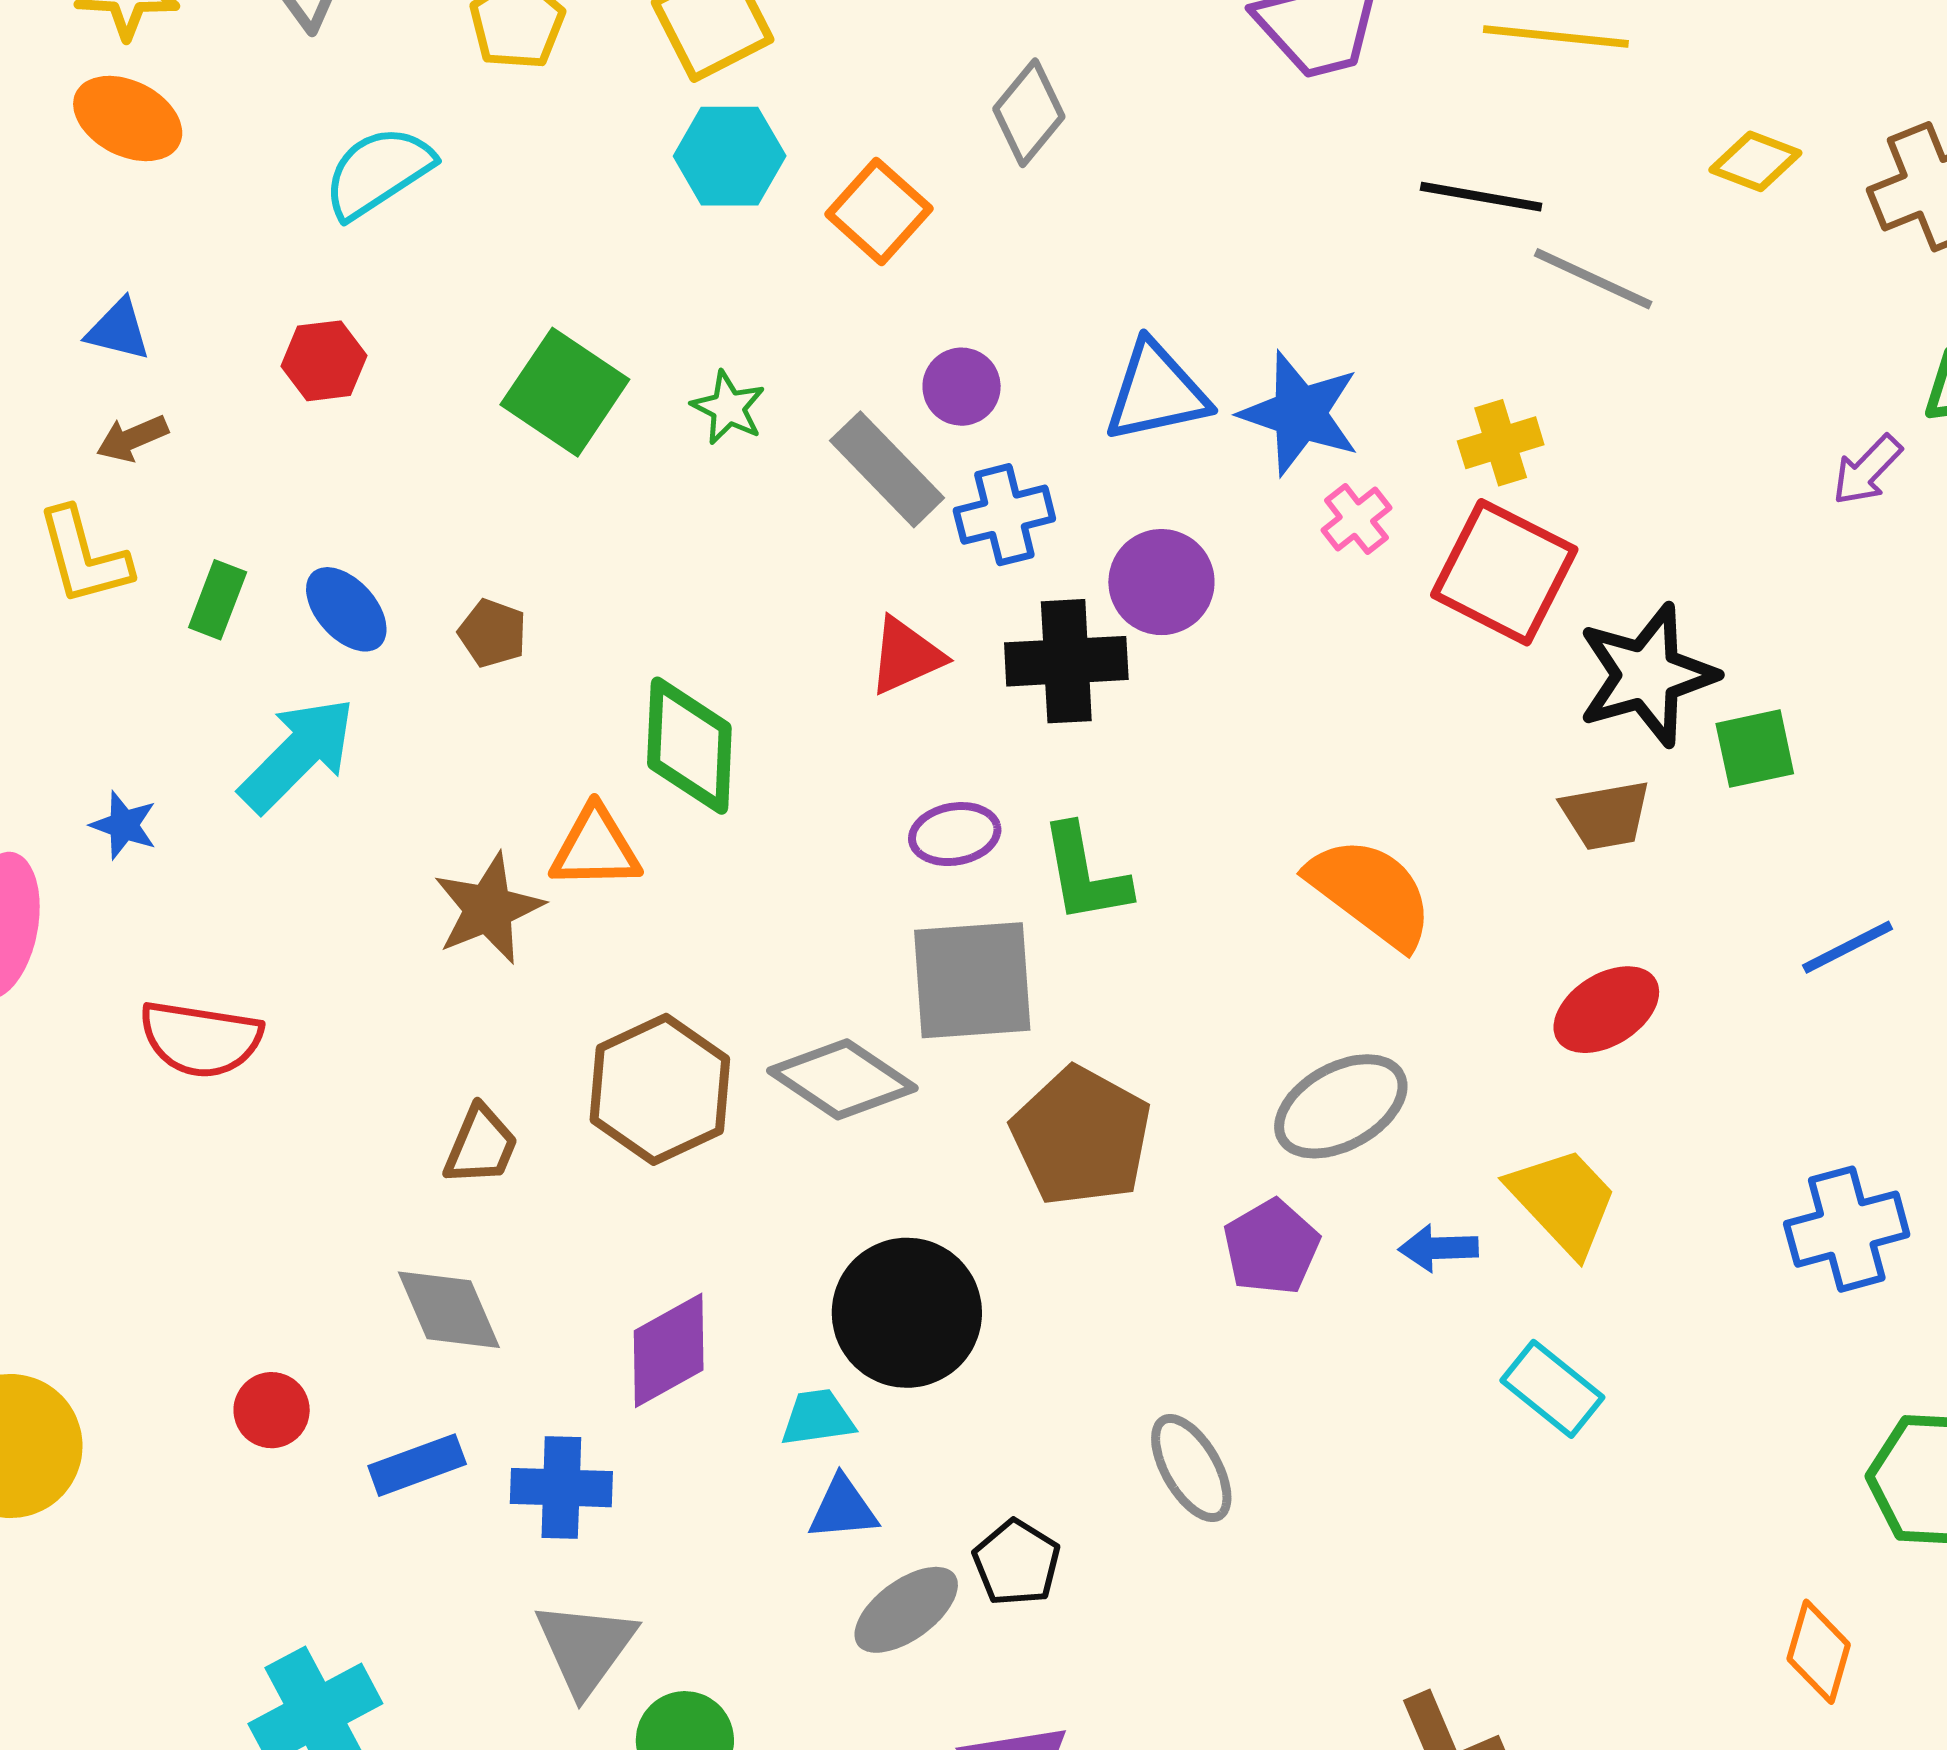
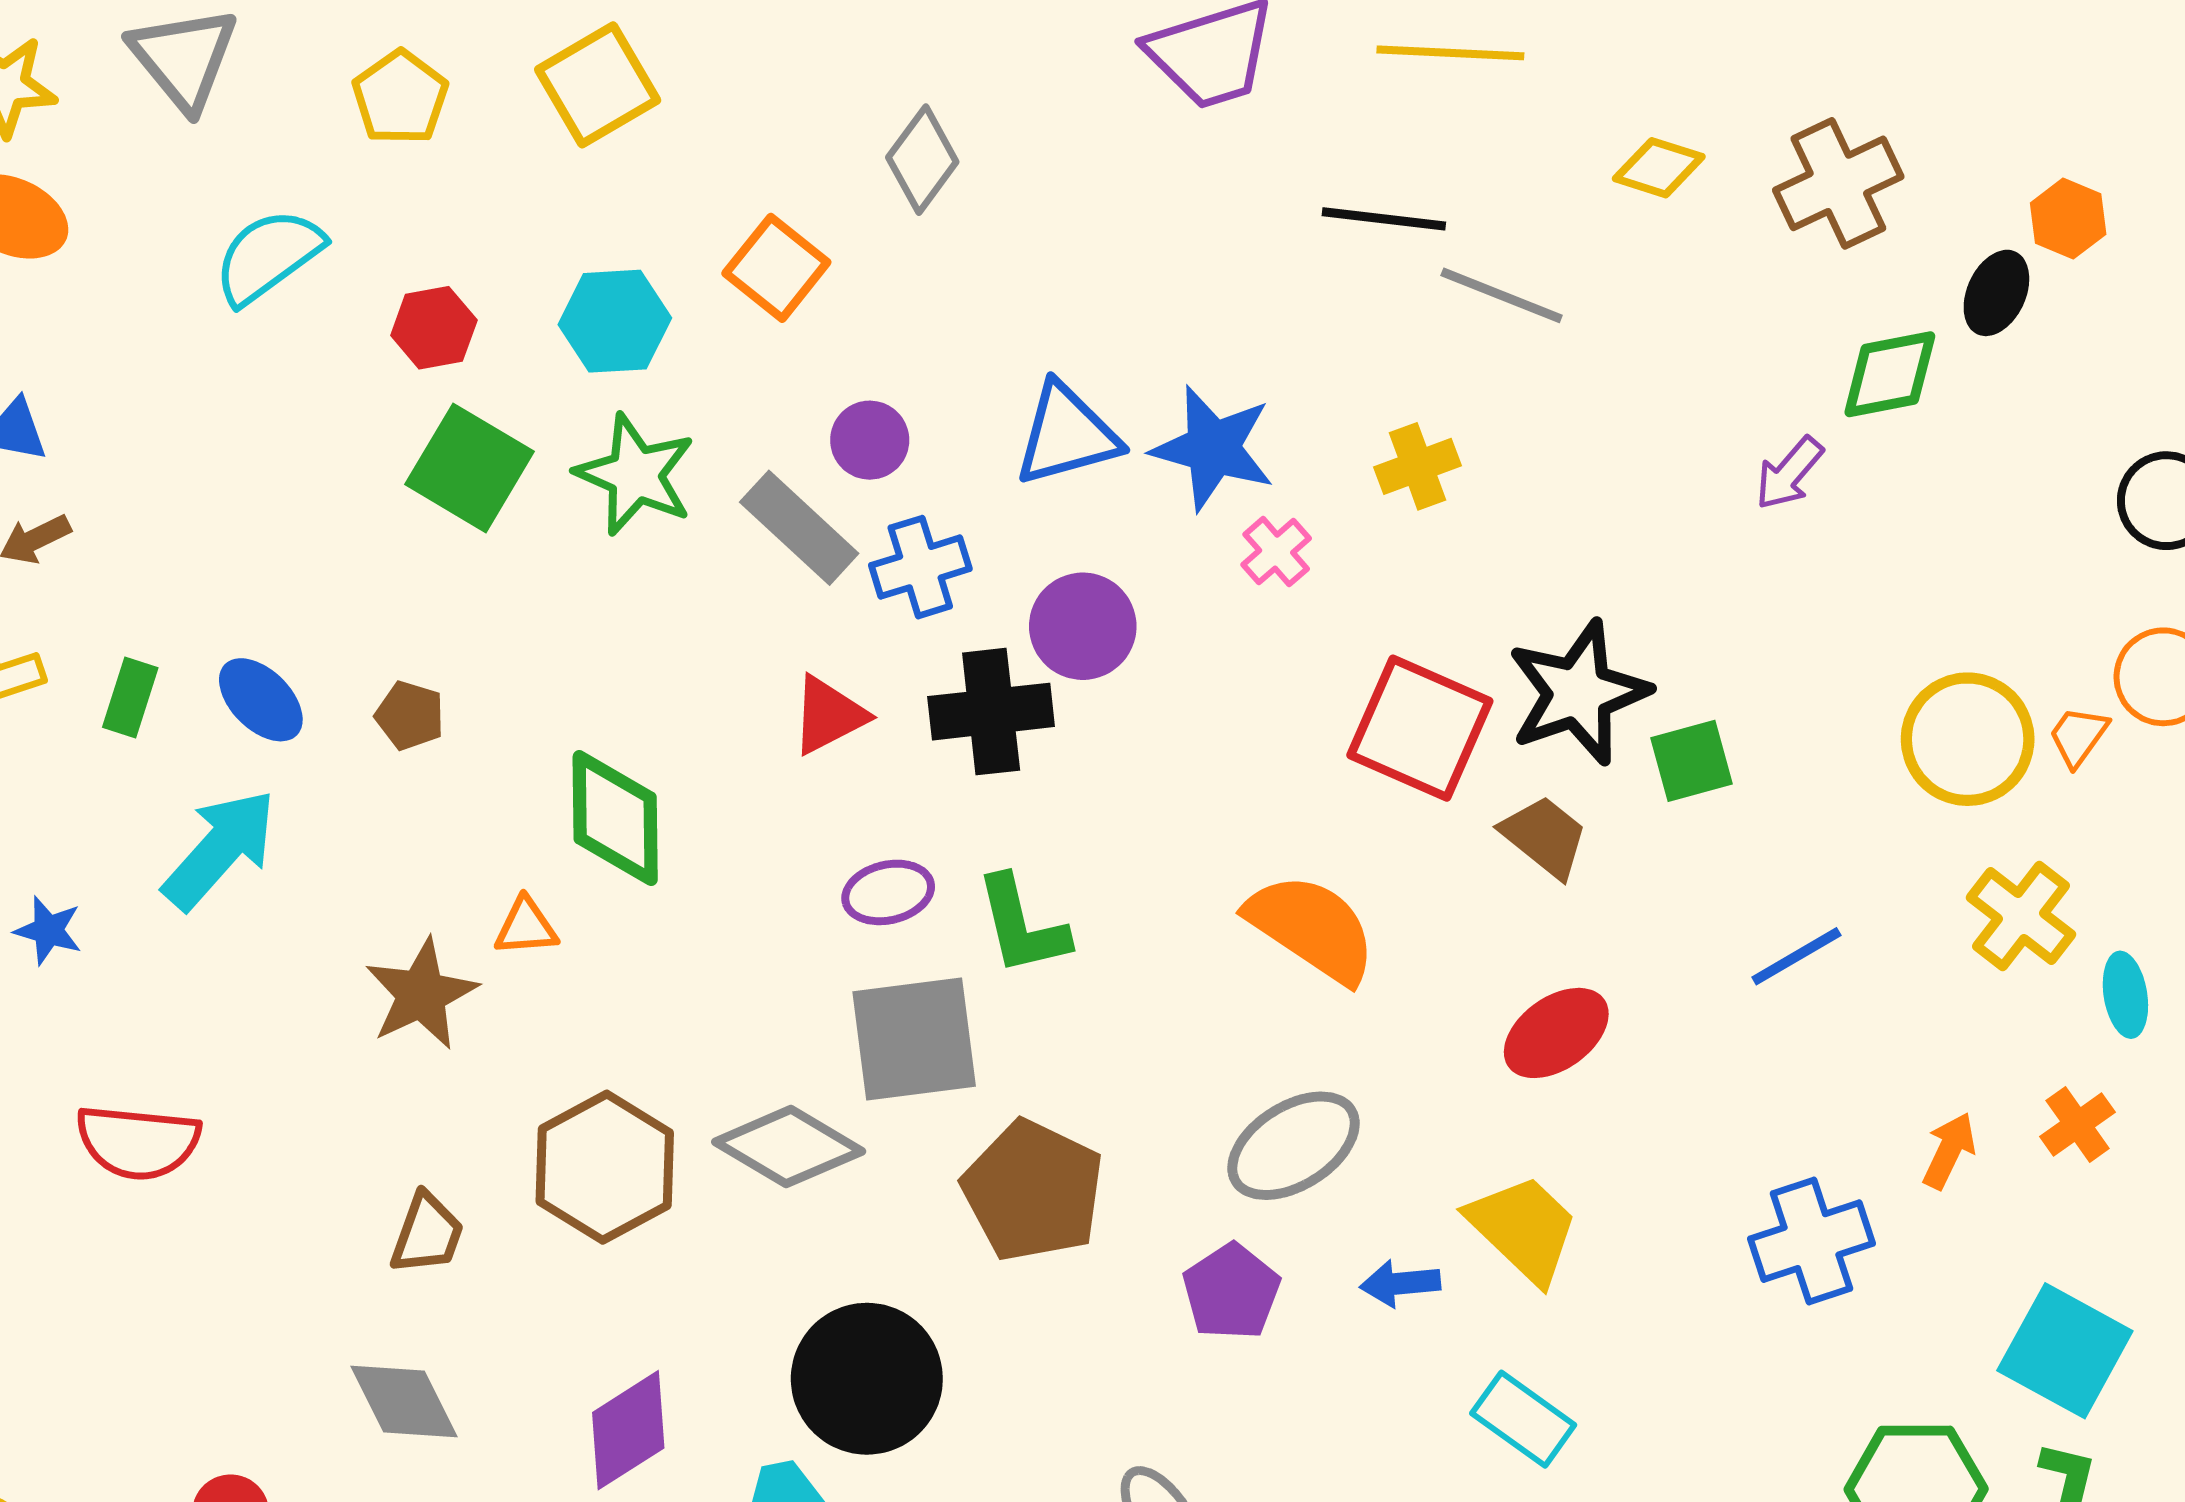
cyan hexagon: (730, 156) -> (615, 321), moved
red hexagon: (324, 361) -> (434, 328), moved
green star: (728, 408) -> (635, 475), size x1.6
red square: (1504, 572) -> (1420, 728), moved
brown trapezoid: (1606, 815) -> (1545, 837), turned -128
orange triangle: (595, 848) -> (526, 927), size x0.7

